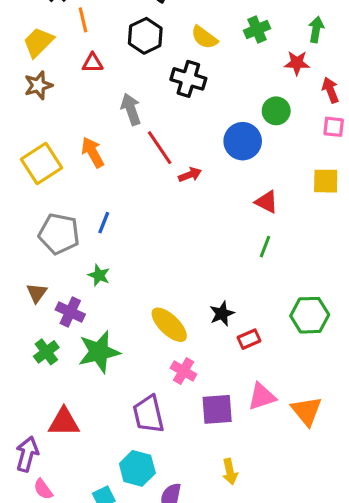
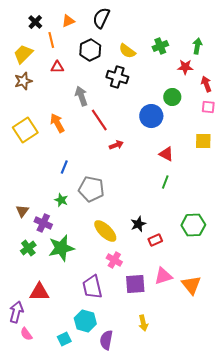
red arrow: (190, 175) -> (116, 145), moved
gray pentagon: (59, 234) -> (91, 189), moved

